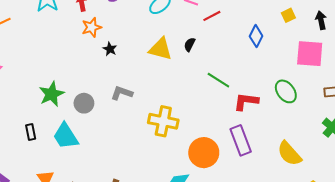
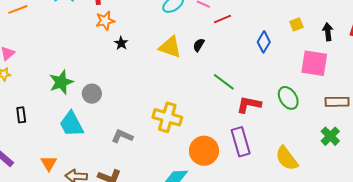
gray L-shape: (122, 93) -> (122, 136), moved
black rectangle: (31, 132) -> (21, 115), moved

